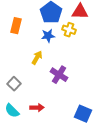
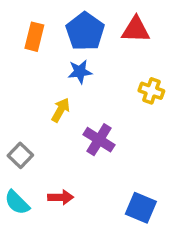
orange rectangle: (16, 26) -> (34, 37), moved
yellow cross: (69, 30) -> (151, 91), moved

